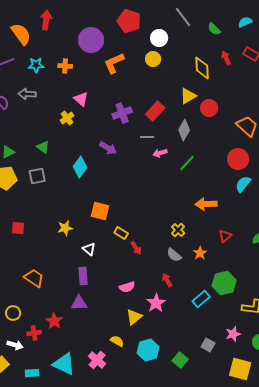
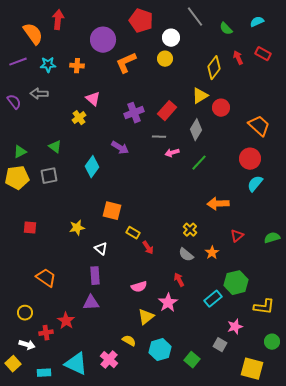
yellow diamond: (202, 68) -> (214, 68), turned 40
pink star: (233, 334) -> (235, 327), moved

